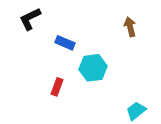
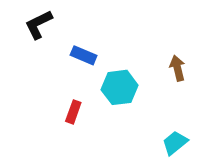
brown arrow: (130, 27) -> (177, 68), moved

